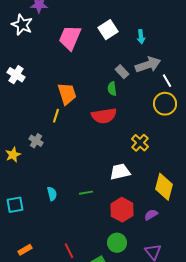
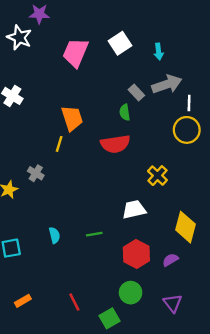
white line: (167, 81) -> (189, 103), turned 32

